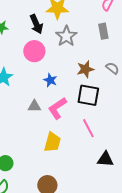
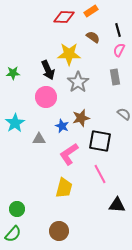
brown star: (85, 69) -> (81, 118), moved
gray triangle: (34, 106) -> (39, 139), moved

